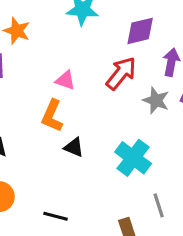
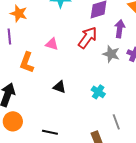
orange L-shape: (52, 116) -> (27, 63), moved
cyan cross: (133, 158) -> (98, 92), size x0.6

